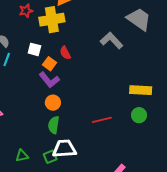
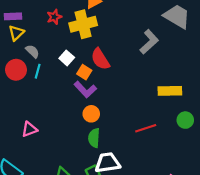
gray L-shape: (112, 40) -> (149, 42), turned 95
white square: (34, 49) -> (67, 58), turned 32
red semicircle: (65, 53) -> (100, 59), size x1.5
yellow rectangle: (141, 90) -> (170, 91), moved

